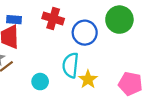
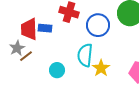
blue rectangle: (14, 20) -> (45, 28), moved

